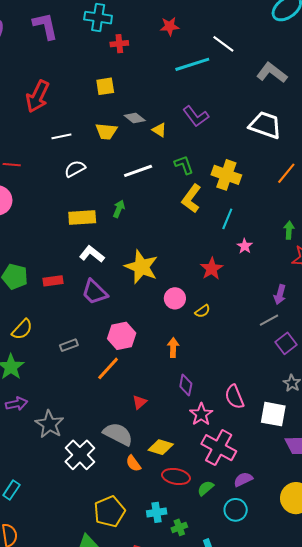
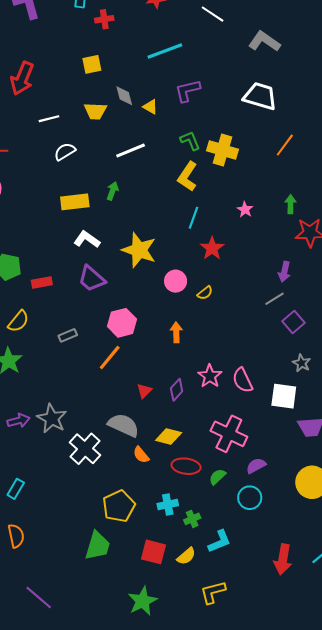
cyan line: (192, 64) -> (165, 51), moved
purple L-shape: (196, 116) -> (188, 91), turned 116
gray diamond: (135, 118) -> (124, 96), turned 40
green L-shape: (184, 165) -> (190, 141), moved
cyan line: (227, 219) -> (193, 218), moved
pink star: (245, 246) -> (245, 210), moved
red rectangle: (53, 281) -> (42, 282), moved
purple diamond: (186, 385) -> (177, 390), moved, turned 35
purple arrow: (17, 404) -> (19, 421), moved
pink star: (201, 414) -> (210, 376), moved

